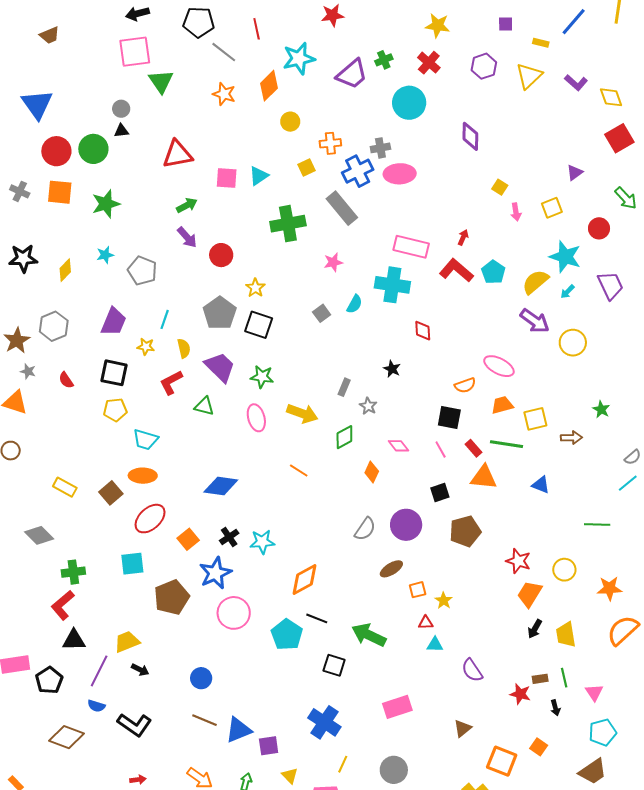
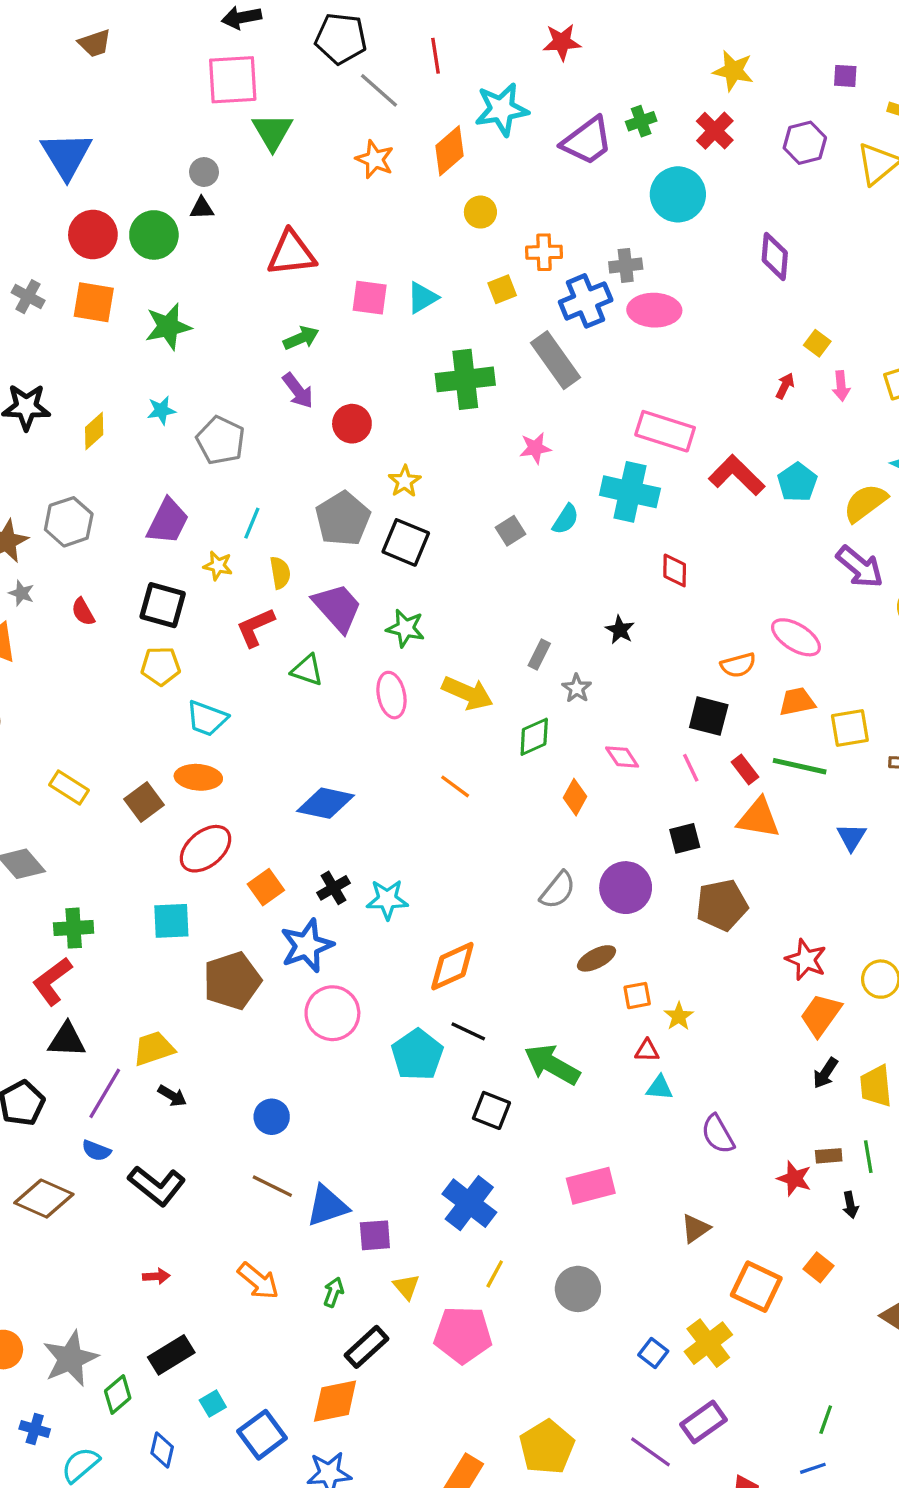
red arrow: (463, 237) -> (785, 386), moved
blue triangle: (541, 485) -> (851, 837), turned 36

